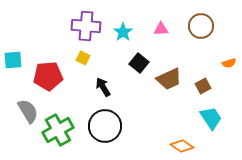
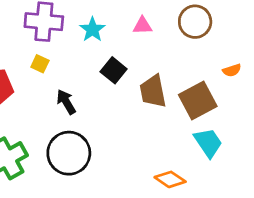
brown trapezoid: (169, 79) -> (153, 91), turned 104
brown square: (203, 86) -> (198, 101), size x1.8

